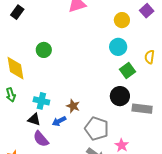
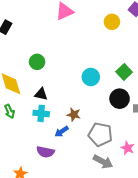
cyan circle: (118, 47) -> (91, 77), moved
black triangle: (34, 119) -> (41, 94), moved
purple semicircle: (41, 139) -> (45, 152), turned -30

